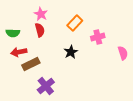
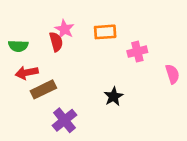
pink star: (41, 14) -> (64, 29), moved
orange rectangle: (75, 23) -> (105, 32), turned 42
black star: (71, 52) -> (114, 96), moved

